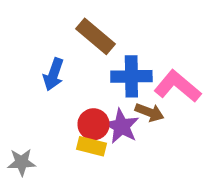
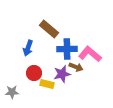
red circle: (94, 124) -> (34, 73), moved
purple star: (121, 126) -> (62, 74), turned 30

